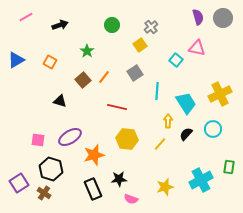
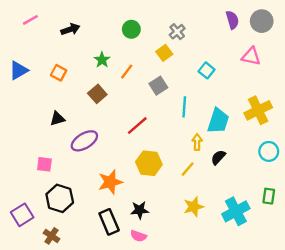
pink triangle: (197, 48) -> (251, 56), moved
orange line: (104, 77) -> (127, 72), moved
black triangle: (60, 101) -> (57, 119), moved, turned -32
cyan trapezoid: (186, 103) -> (218, 121), turned 50
red line: (117, 107) -> (137, 126), turned -54
cyan circle: (213, 129) -> (269, 151), moved
purple ellipse: (70, 137) -> (84, 141), moved
yellow star: (165, 187) -> (194, 207), moved
brown cross: (44, 193) -> (51, 236), moved
pink semicircle: (131, 199) -> (138, 236), moved

